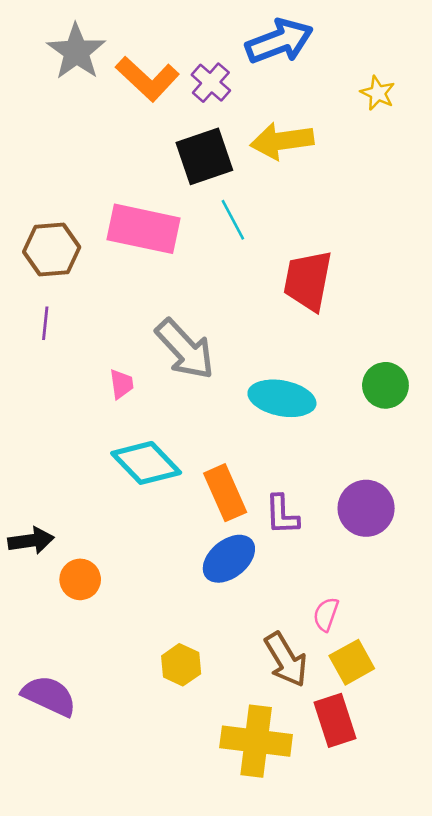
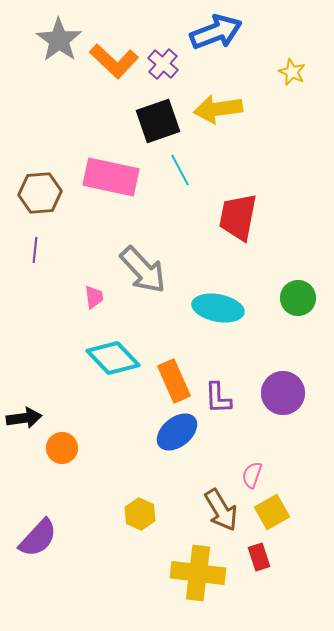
purple semicircle: (49, 696) -> (38, 538), turned 108
red rectangle: (335, 720) -> (259, 557), size x0.7

